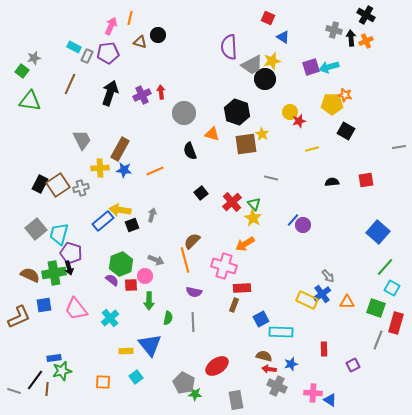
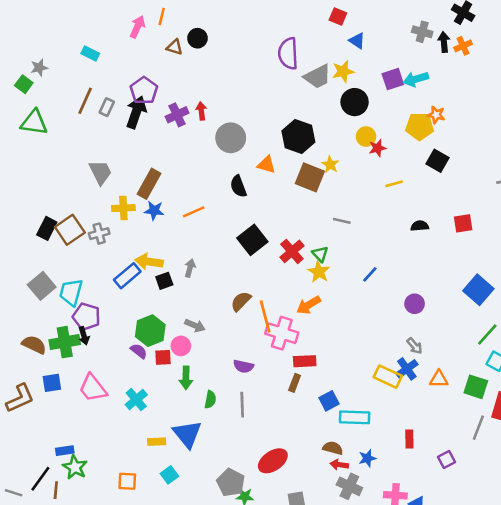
purple pentagon: (108, 53) -> (144, 91), moved, turned -30
gray rectangle: (87, 56) -> (107, 107), moved
black circle: (265, 79) -> (355, 102), moved
brown square: (246, 144) -> (310, 177), turned 30
black square: (201, 193) -> (252, 240), size x1.6
purple circle: (303, 225) -> (415, 304), moved
orange line: (185, 260) -> (265, 317), moved
green star: (62, 371) -> (75, 467), turned -30

